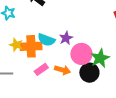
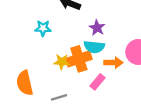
purple star: (66, 38) -> (97, 28), moved
orange arrow: (63, 70) -> (113, 63), moved

